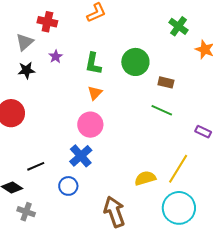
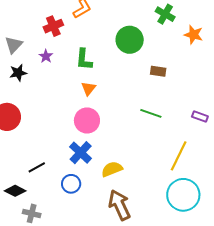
red cross: (47, 22) -> (53, 26), moved, turned -30
green circle: (135, 62) -> (130, 40), moved
green line: (162, 110) -> (151, 113), moved
yellow semicircle: (145, 178) -> (112, 169), moved

